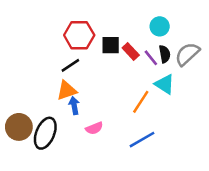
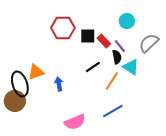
black semicircle: (165, 54) -> (117, 57), moved
black line: (70, 65) -> (93, 67), moved
orange triangle: (67, 90) -> (36, 72), moved
pink semicircle: (94, 128) -> (75, 122), moved, size x1.5
black ellipse: (45, 133) -> (20, 84), moved, turned -40

